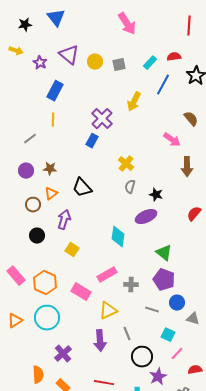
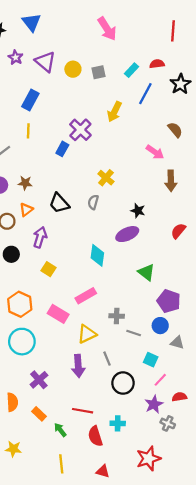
purple star: (40, 63) -> (16, 57), moved
blue rectangle: (92, 141) -> (62, 149), moved
gray semicircle: (130, 187) -> (93, 202), moved
purple pentagon: (164, 280) -> (169, 301), moved
gray cross: (131, 285) -> (117, 316), moved
purple star: (158, 377) -> (154, 404), moved

